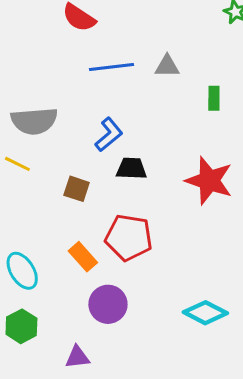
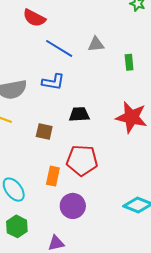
blue line: (112, 67) -> (59, 48), turned 44
blue L-shape: (109, 135) -> (53, 82), moved, turned 55
orange rectangle: (83, 257) -> (53, 176), turned 60

